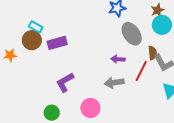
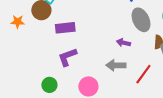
purple rectangle: (57, 43) -> (65, 28), moved
red line: (141, 71) -> (143, 74), moved

